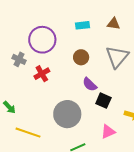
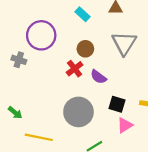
cyan rectangle: (82, 25) -> (82, 14), turned 56
red cross: (42, 74) -> (75, 69), moved
black square: (103, 101) -> (117, 104), moved

